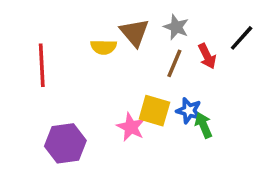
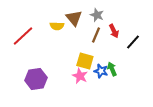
black line: (242, 38) -> (133, 42), moved
red line: (42, 65) -> (23, 36), turned 50
blue star: (189, 111) -> (101, 71), moved
pink star: (131, 127) -> (80, 76), moved

